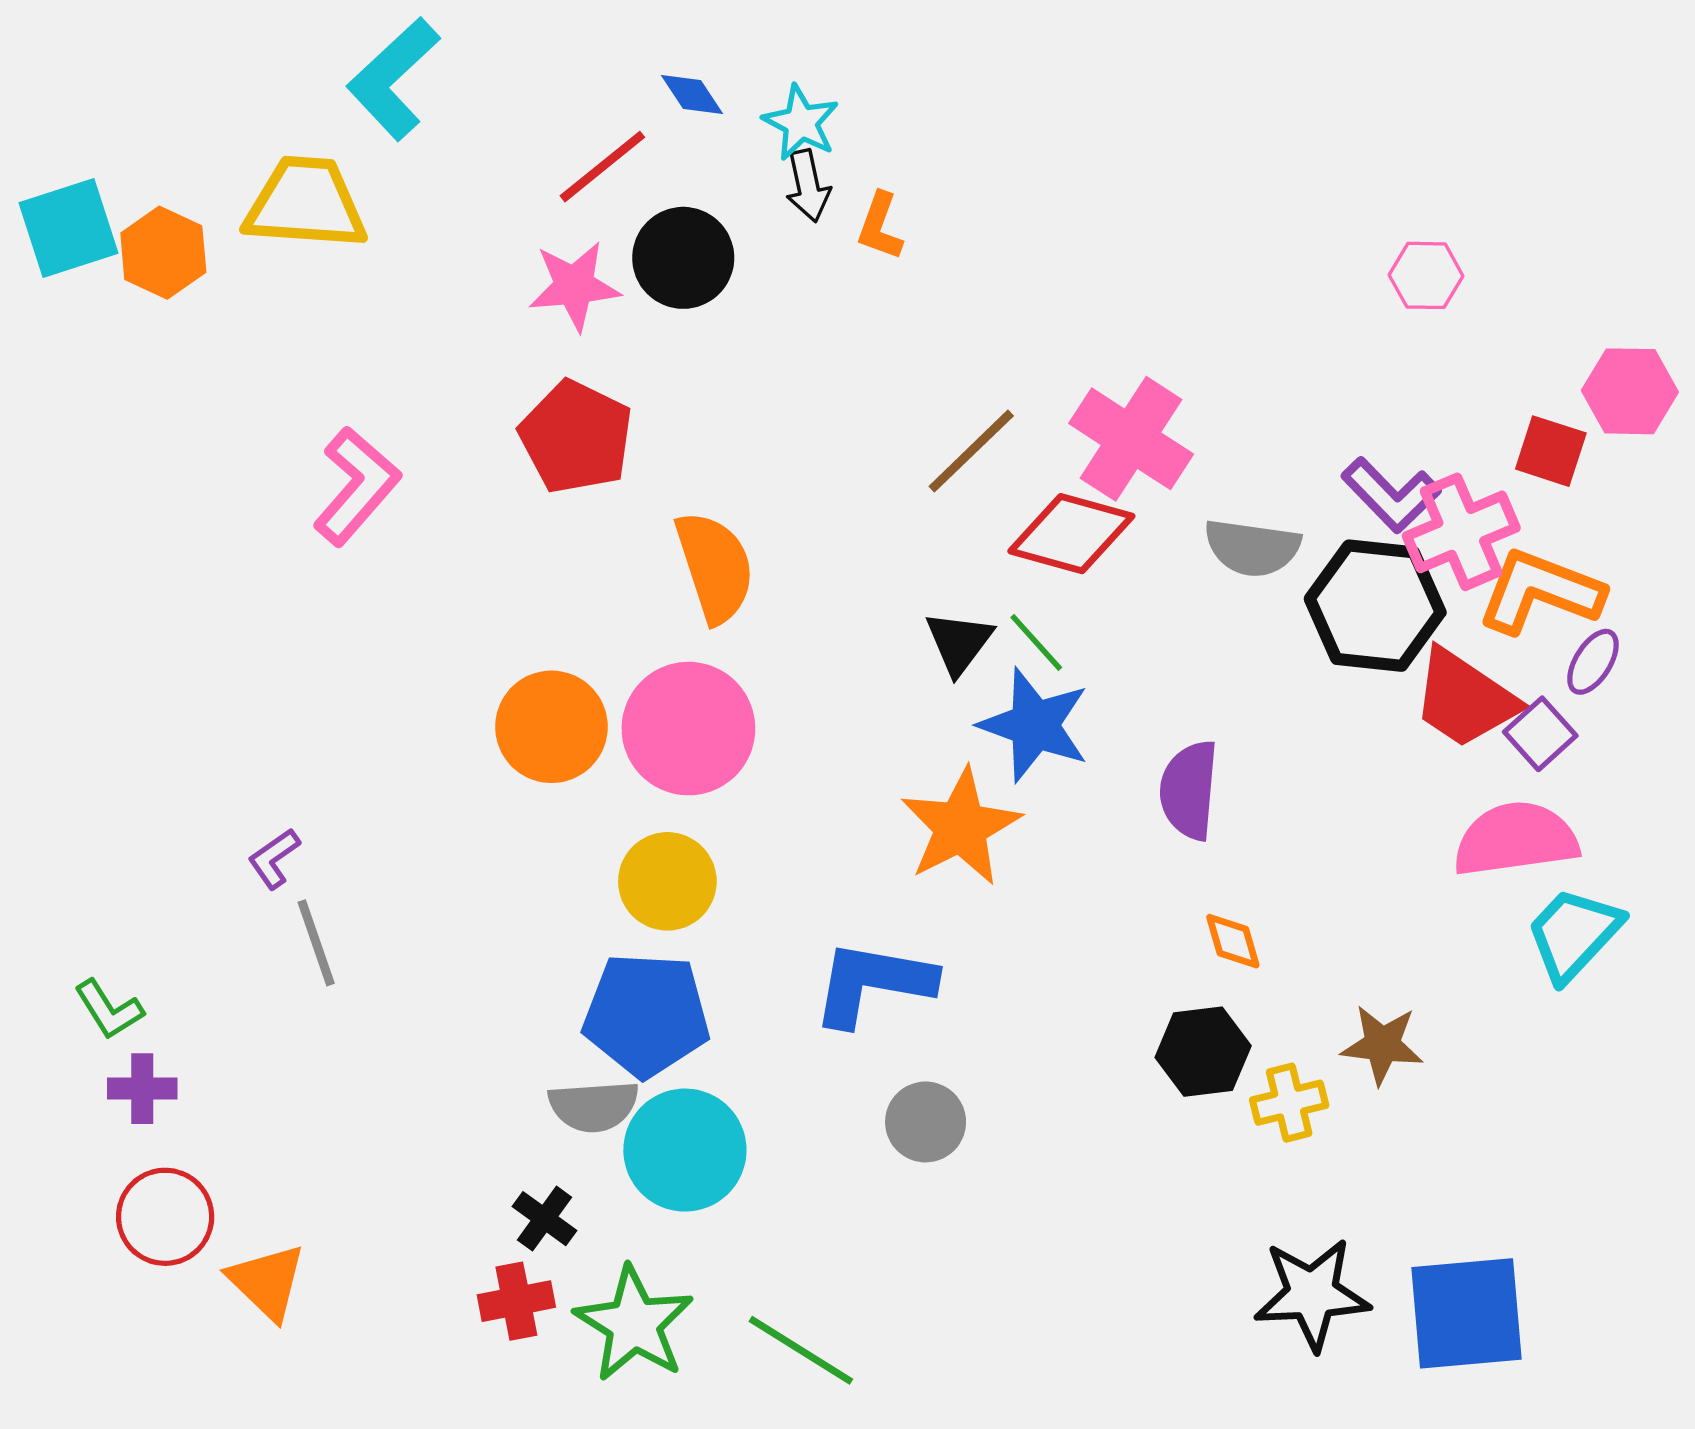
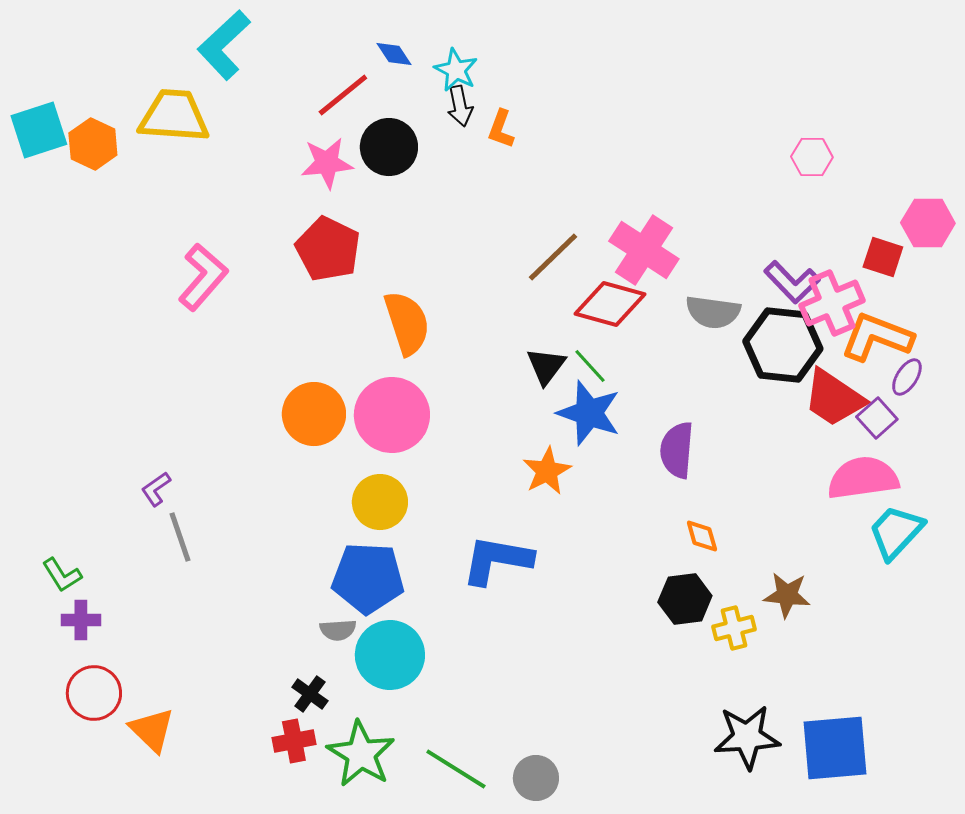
orange star: (961, 827) -> (547, 471), size x0.7
gray semicircle: (594, 1106) -> (338, 630), size x0.7
gray circle: (926, 1122) -> (536, 778), moved

